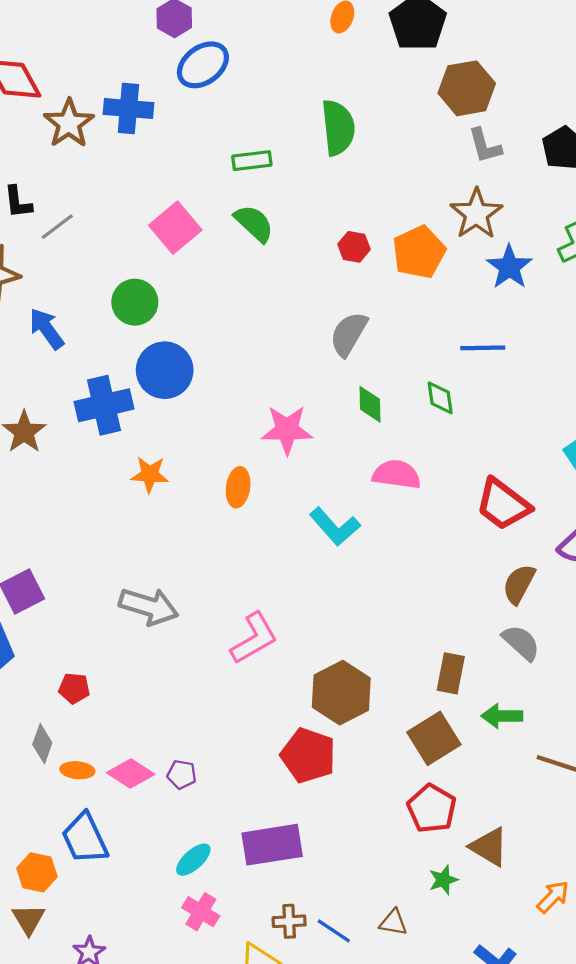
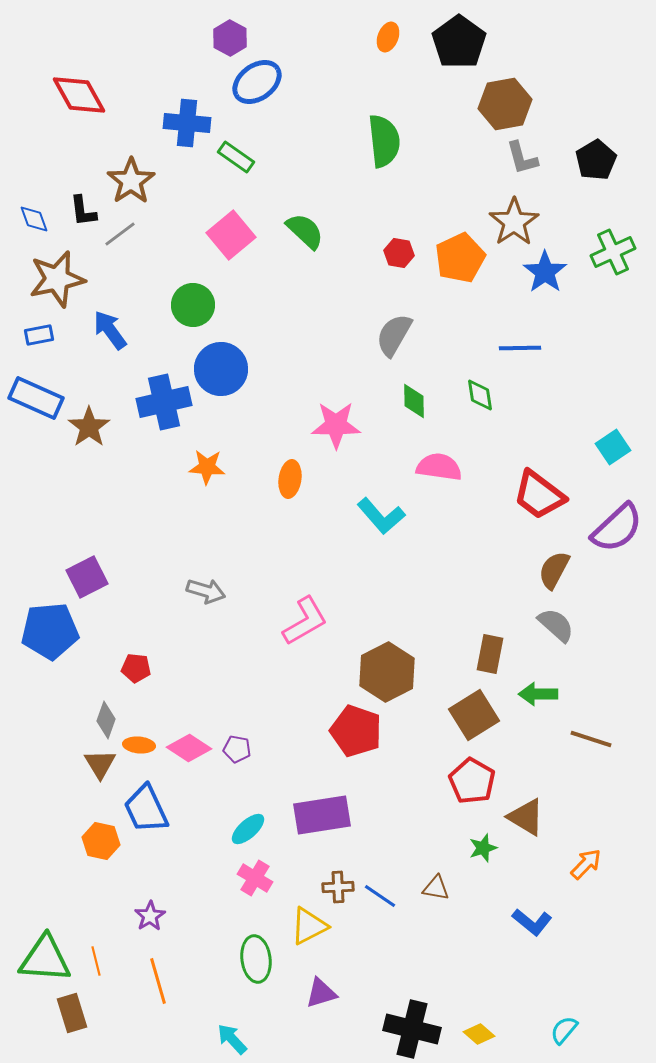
brown star: (69, 123) -> (131, 181), moved
green rectangle: (252, 161) -> (236, 157), moved, turned 42
gray arrow: (149, 606) -> (206, 591), size x0.7
brown triangle: (28, 919) -> (100, 764), moved

